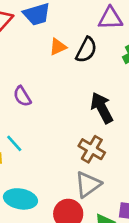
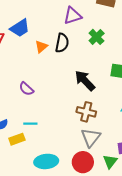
cyan line: (14, 143) -> (30, 124), turned -32

